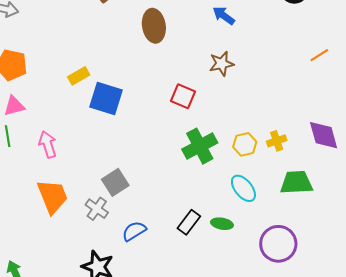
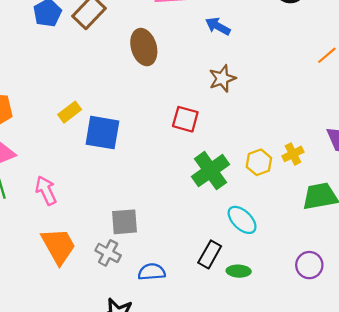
gray square: (115, 182) -> (124, 222), turned 36
cyan ellipse: (243, 188) -> (242, 220), moved
green ellipse: (222, 224) -> (239, 271), moved
blue semicircle: (134, 231) -> (152, 272), turned 35
purple circle: (278, 244) -> (309, 265), size x0.7

